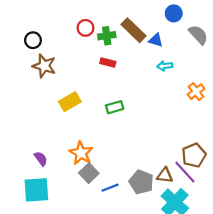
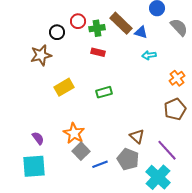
black circle: (33, 40) -> (57, 32), moved
brown star: (44, 66) -> (41, 55), turned -30
brown pentagon: (194, 155) -> (175, 109), moved
brown triangle: (165, 175) -> (137, 136), moved, turned 35

